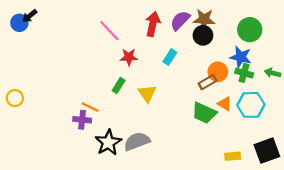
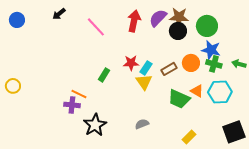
black arrow: (30, 16) -> (59, 14), moved
green circle: (250, 30) -> (207, 26), moved
red star: (129, 57) -> (131, 63), moved
cyan rectangle: (170, 57) -> (146, 68), moved
brown rectangle: (208, 82) -> (169, 69), moved
yellow triangle: (147, 94) -> (144, 82), moved
gray semicircle: (137, 141) -> (142, 124), moved, size x0.6
yellow rectangle: (233, 156) -> (189, 137), moved, turned -40

